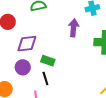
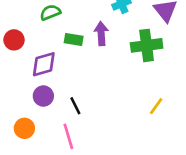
green rectangle: (48, 61) -> (74, 40), moved

